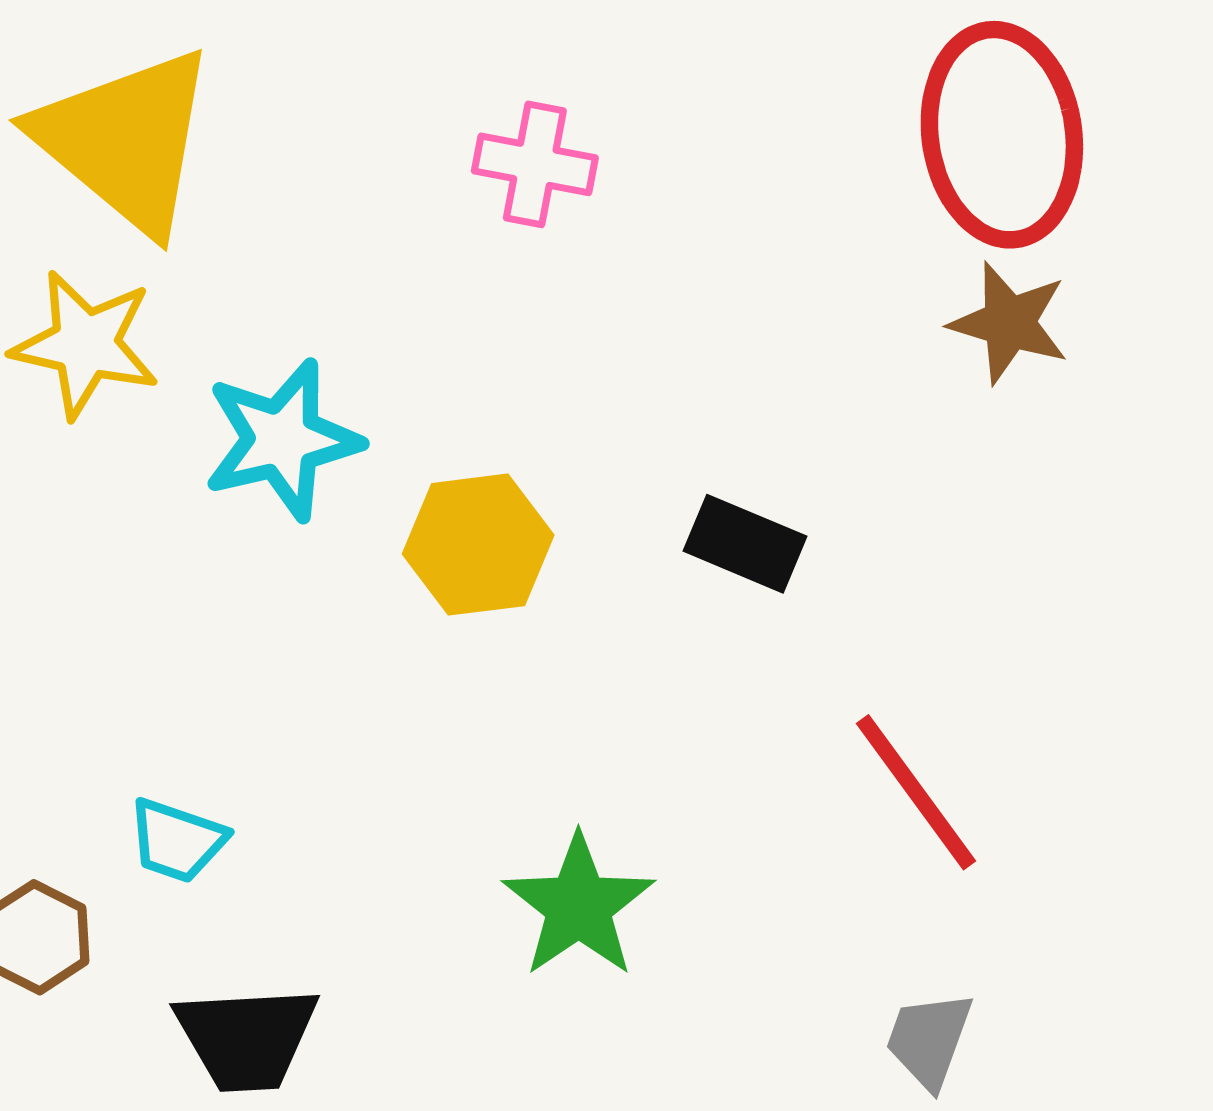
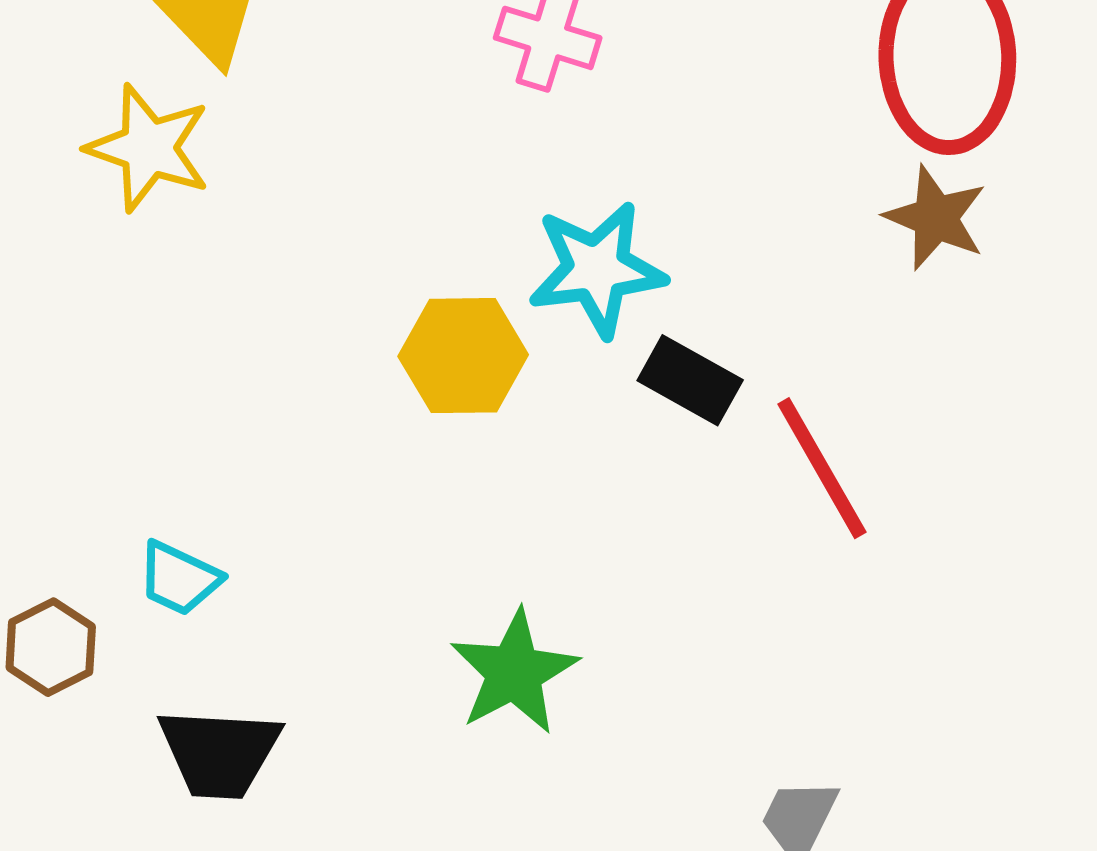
cyan star: (282, 440) -> (597, 269), moved
red line: (916, 792) -> (822, 468), moved

